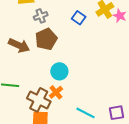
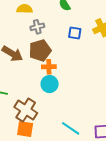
blue square: (79, 18) -> (75, 33), turned -32
orange cross: (56, 92) -> (49, 67), moved, turned 32

